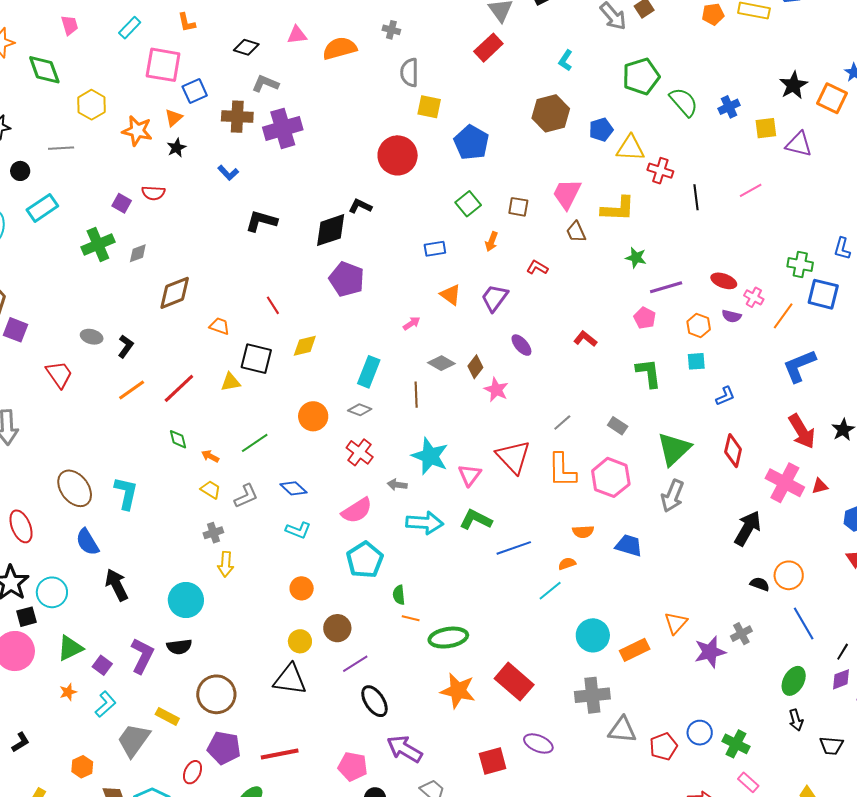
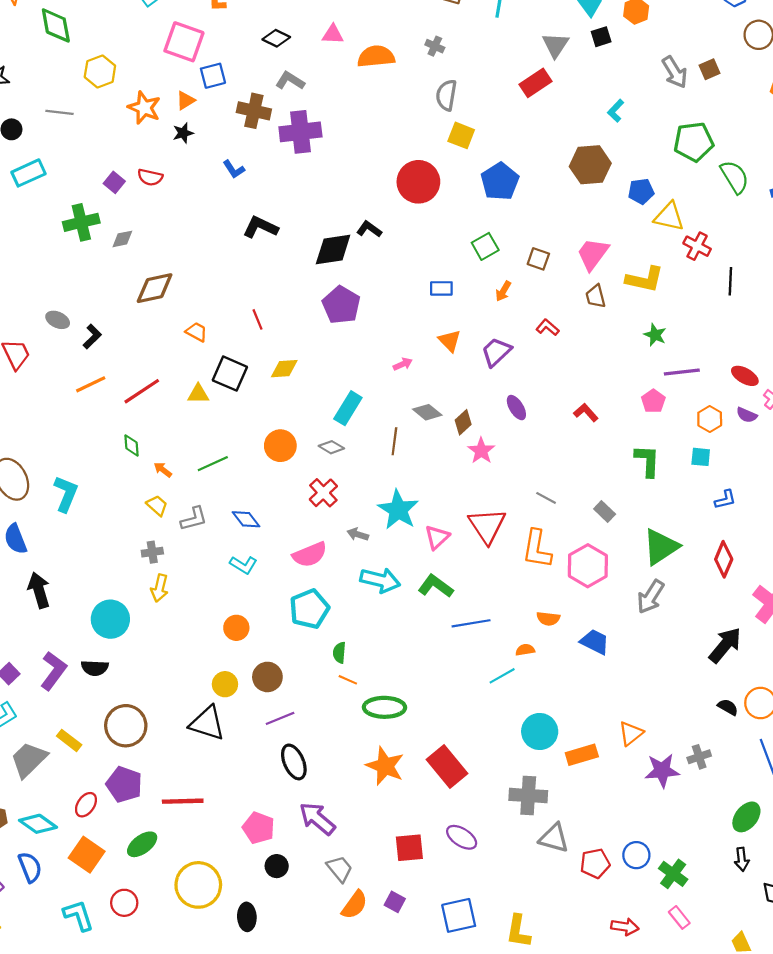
gray line: (562, 423) -> (546, 498), turned 60

